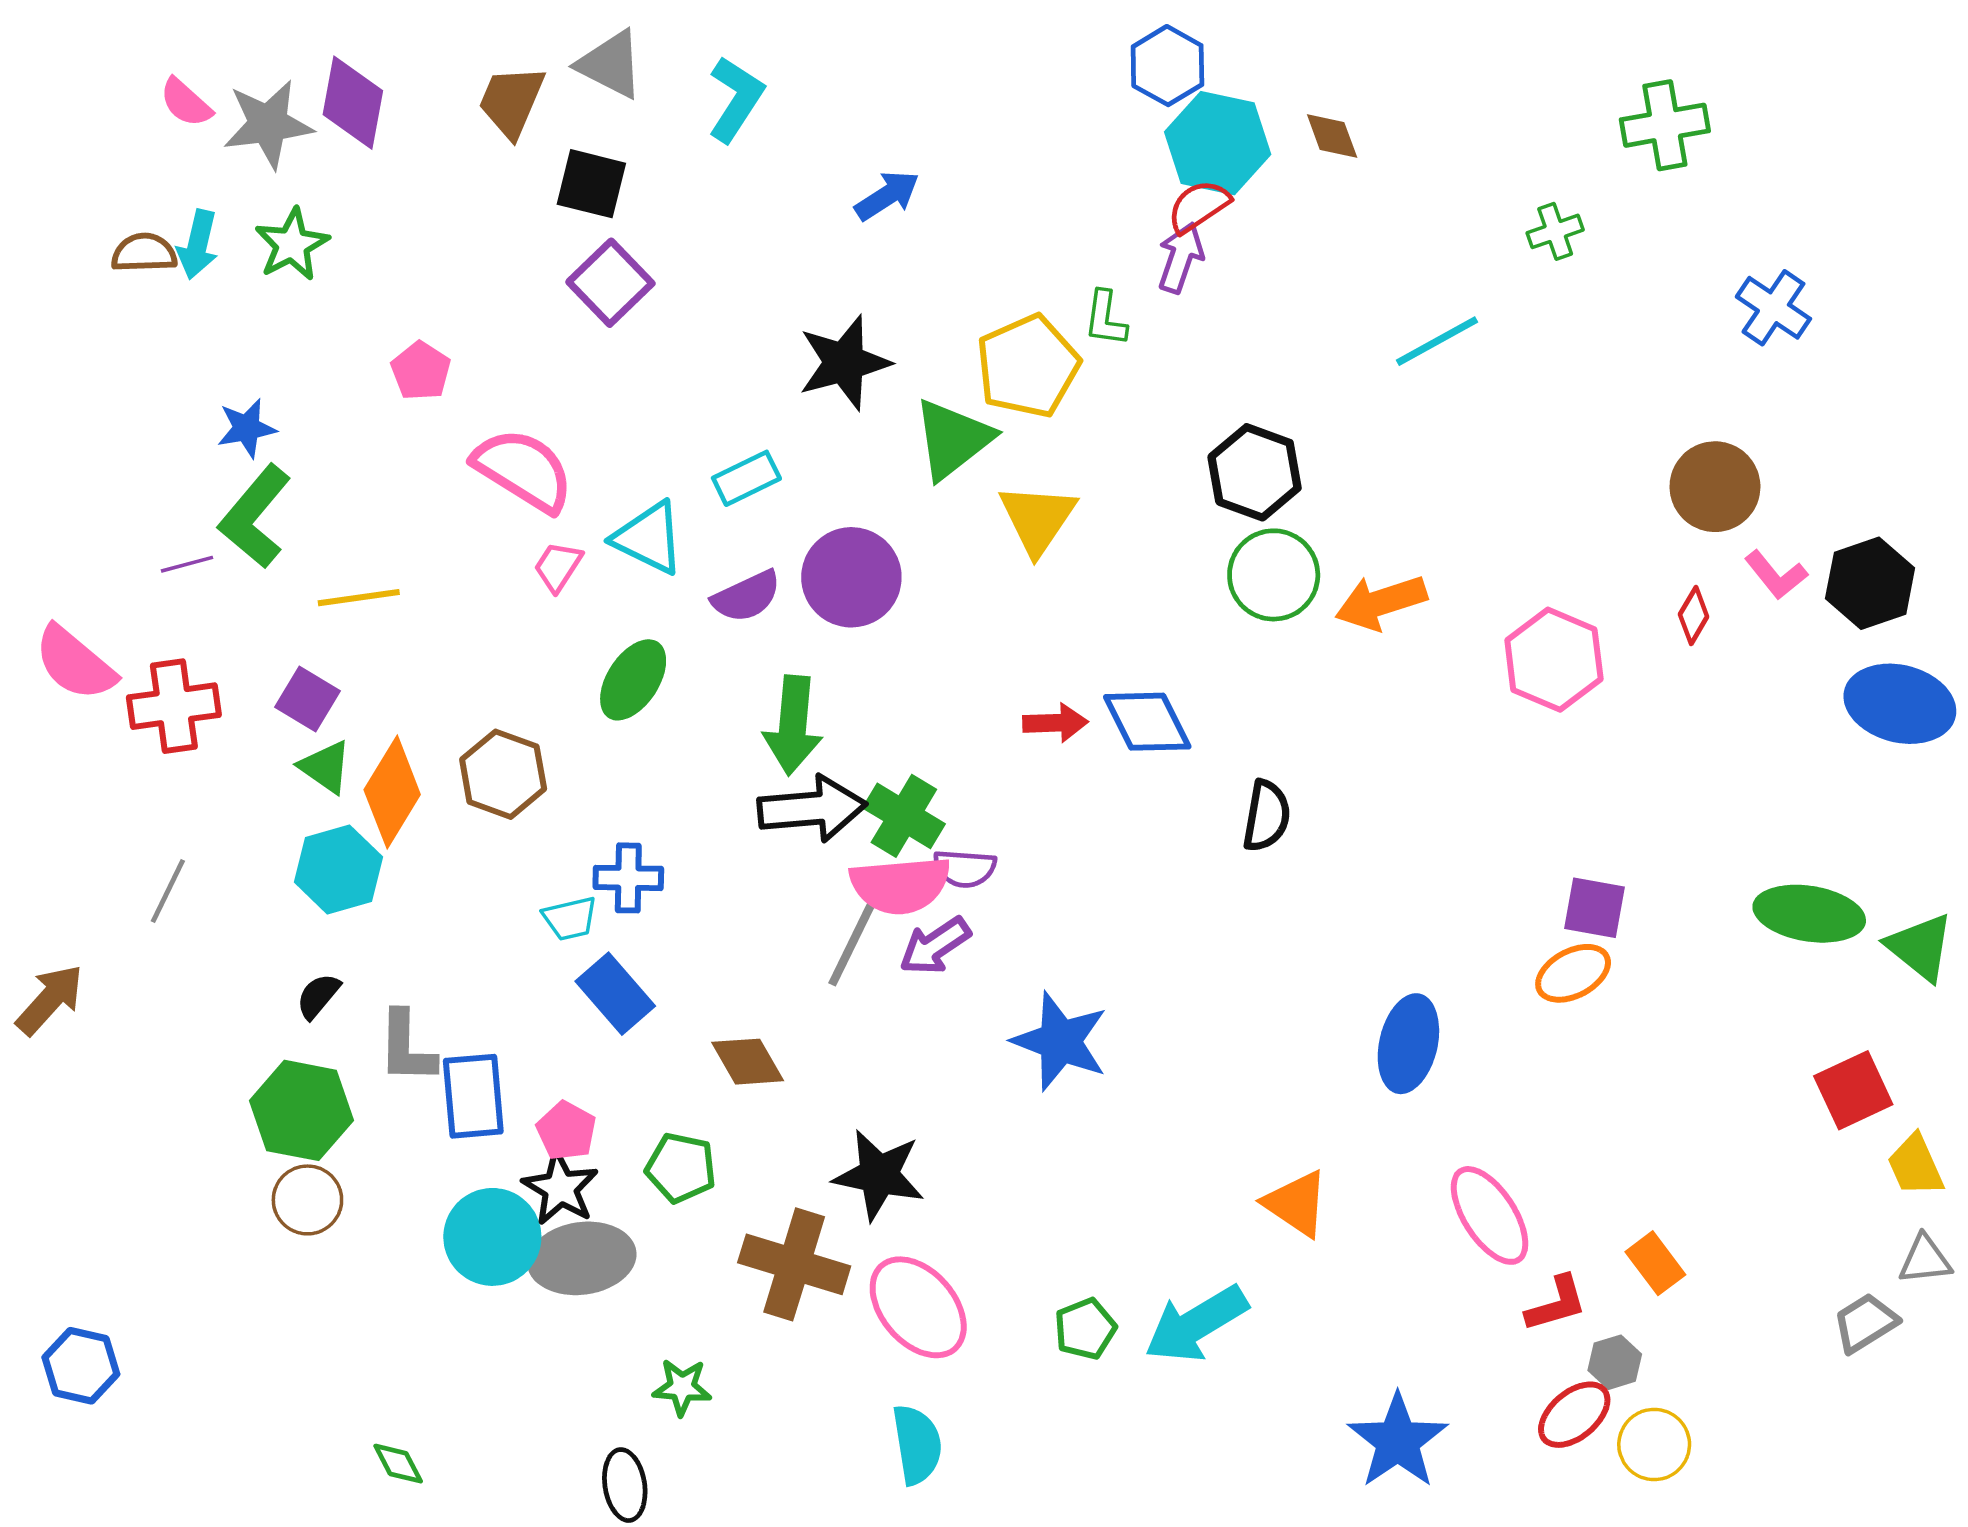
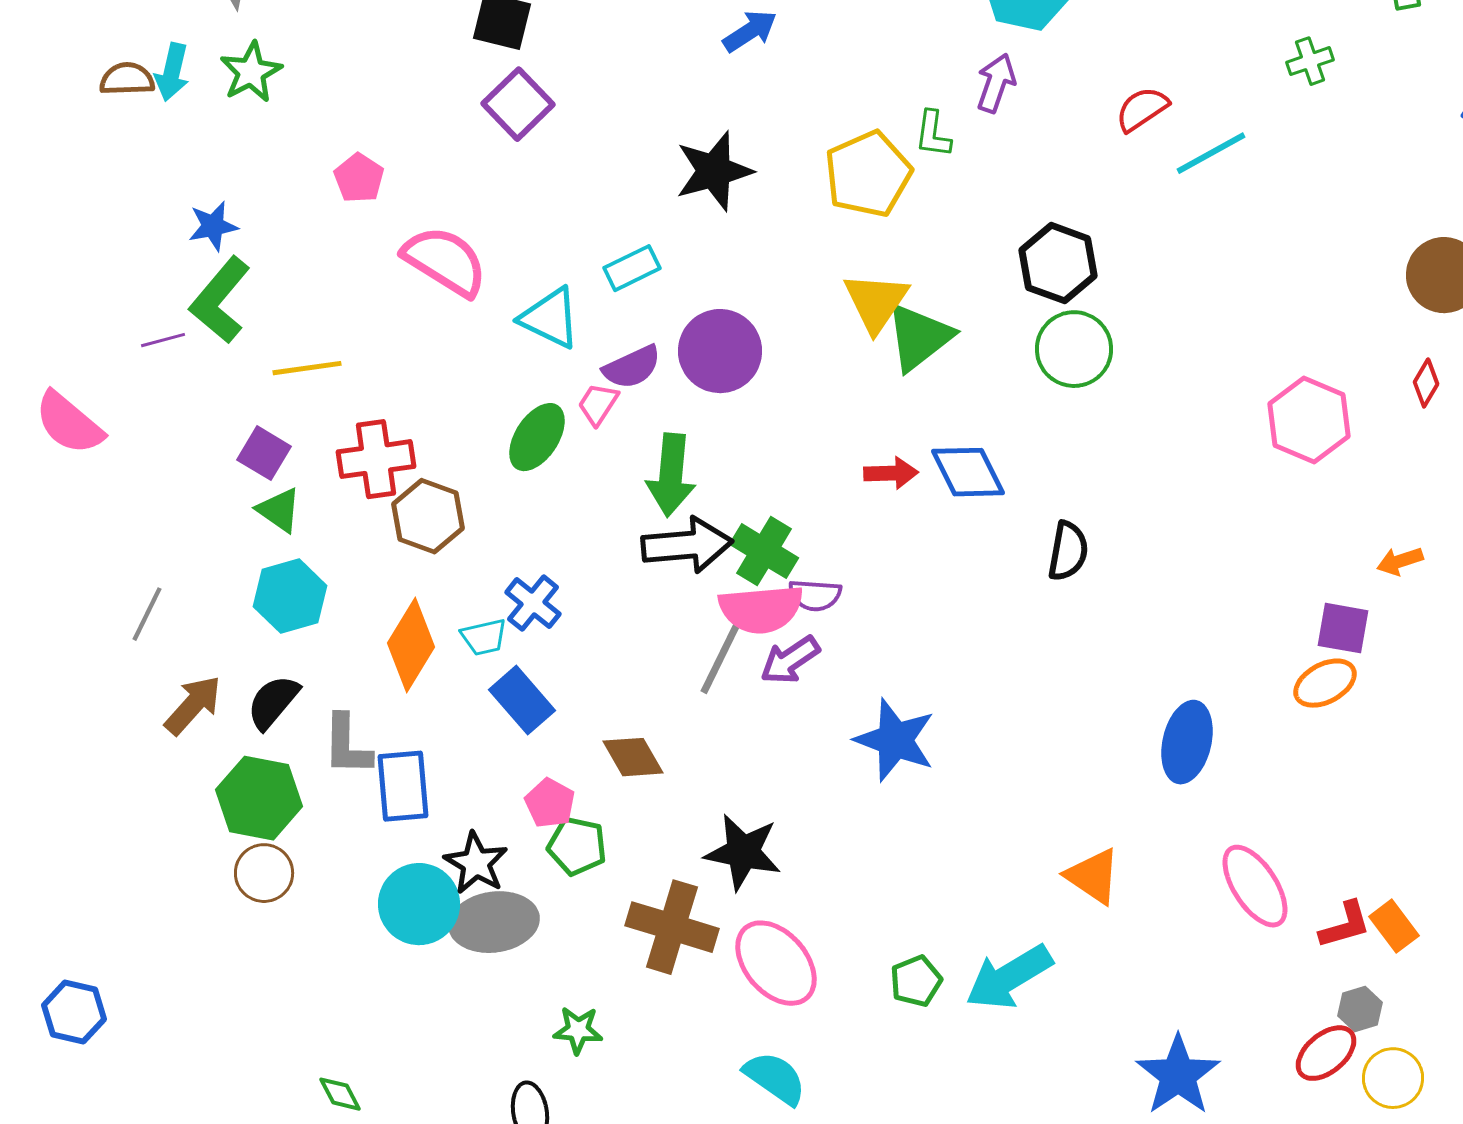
red semicircle: (1199, 206) -> (1142, 109), moved
green triangle: (953, 439) -> (919, 337), moved
pink trapezoid: (558, 567) -> (598, 404), moved
orange arrow: (1381, 602) -> (1400, 561), moved, size x0.6
red cross: (174, 706) -> (376, 459), moved
orange diamond: (392, 792) -> (411, 645), moved
blue cross: (628, 878) -> (533, 603), turned 38
black semicircle: (318, 996) -> (273, 702), size x1.4
brown arrow: (50, 1000) -> (193, 705), moved
pink pentagon: (566, 1131) -> (550, 803), moved
red L-shape: (1556, 1304) -> (1345, 925), moved
cyan semicircle: (917, 1444) -> (775, 1078), turned -46

